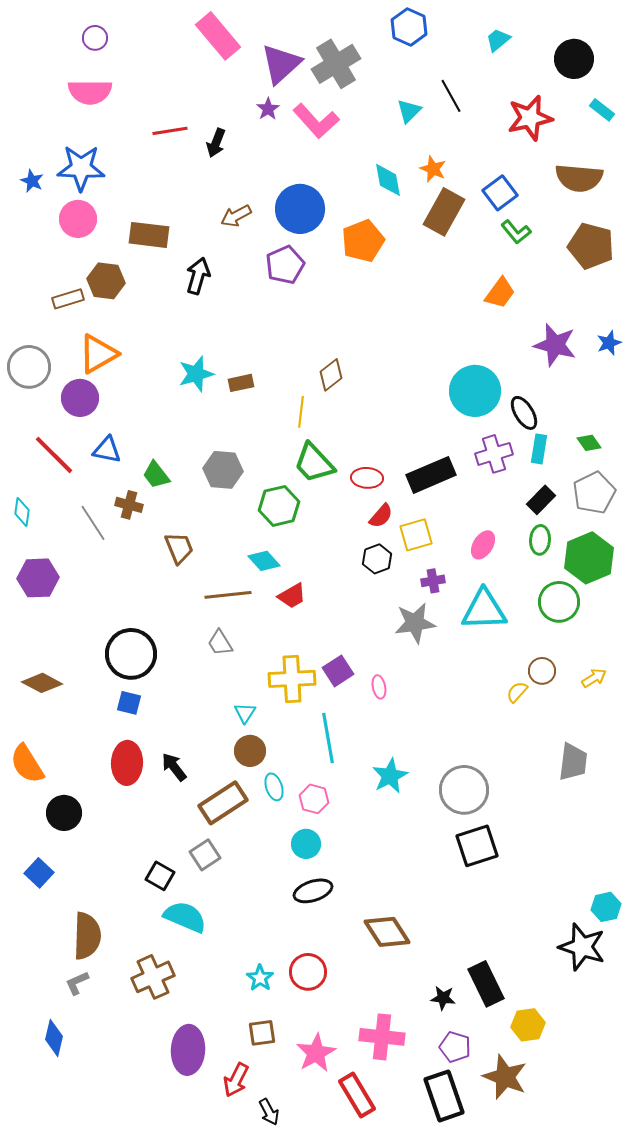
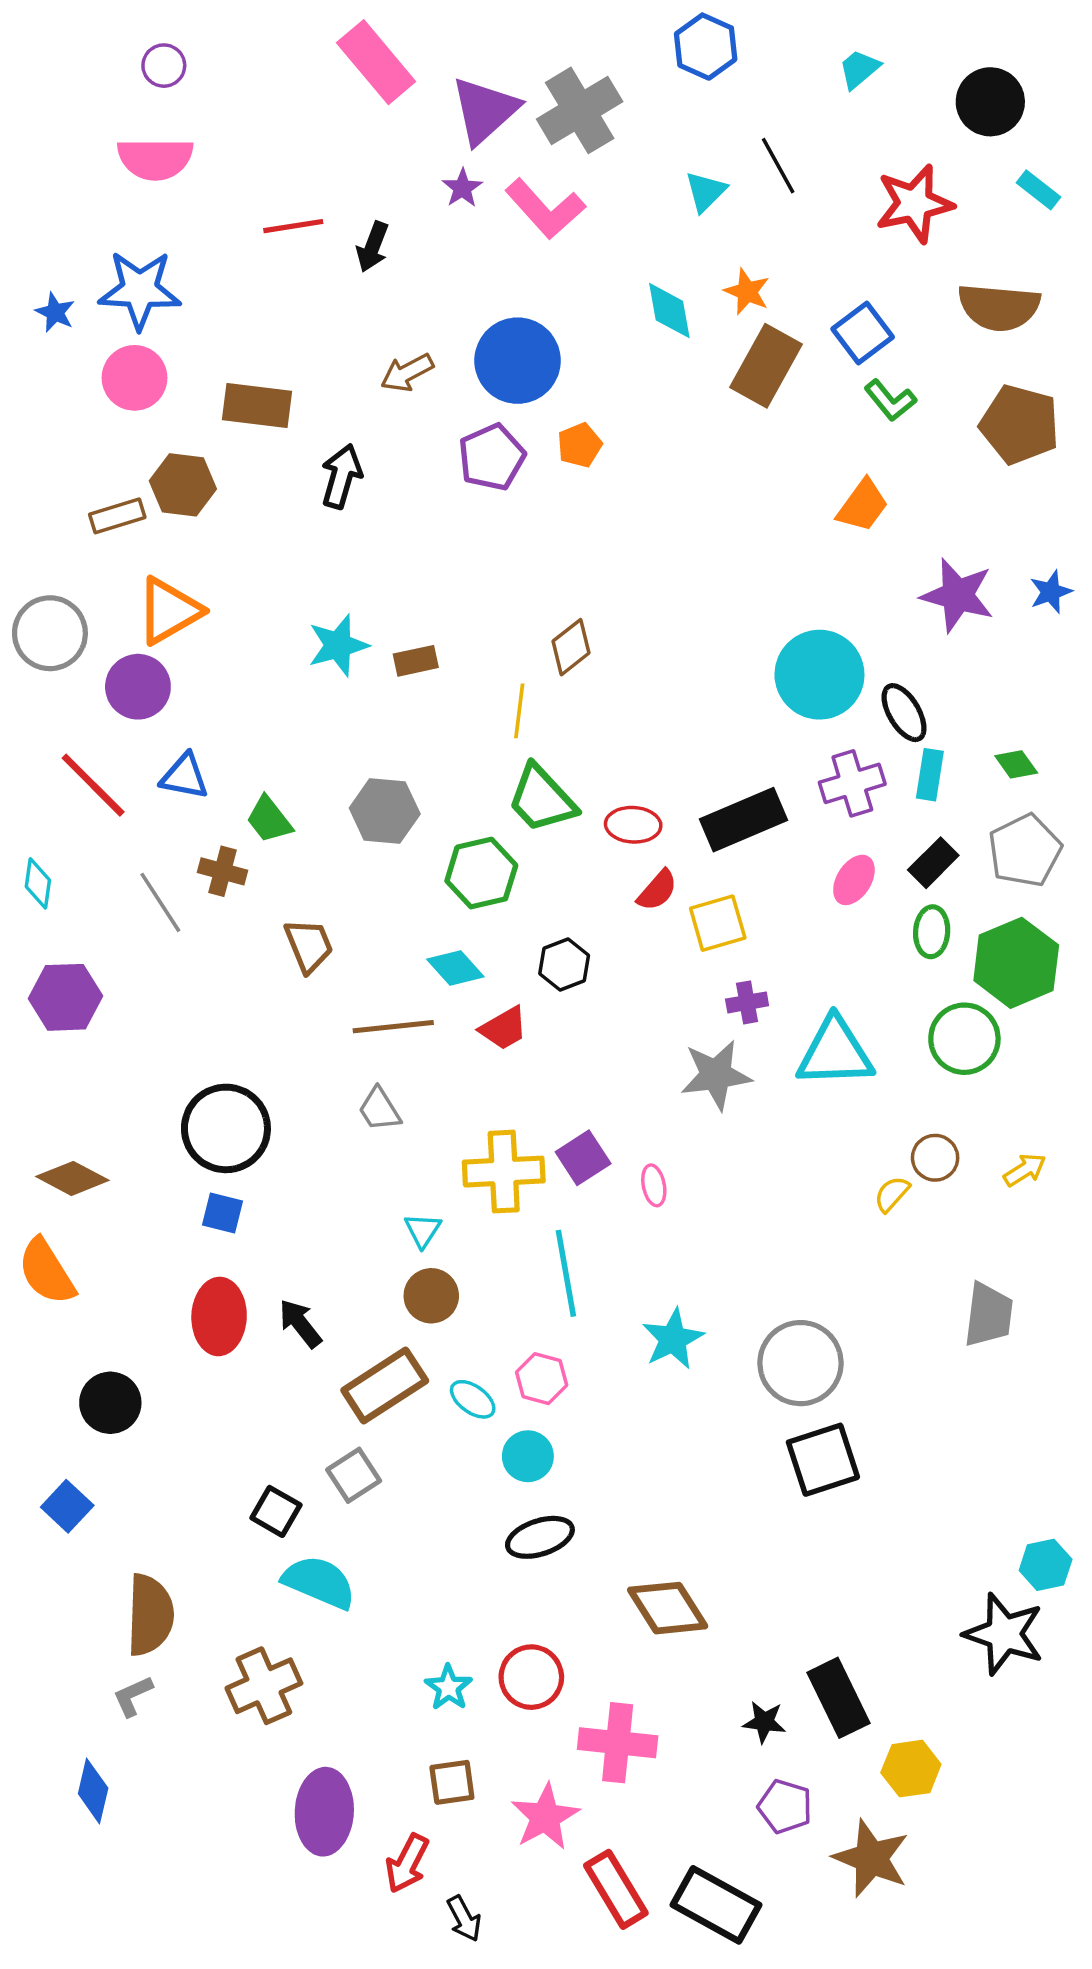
orange pentagon: (363, 241) -> (580, 445), moved, size x0.6
pink ellipse: (483, 545) -> (854, 880), moved
black hexagon: (377, 559) -> (564, 965), moved
orange semicircle: (27, 764) -> (46, 1272), moved
cyan ellipse: (274, 787) -> (473, 1399), moved, turned -36
pink cross: (382, 1037) -> (618, 1743), moved
black rectangle: (444, 1096) -> (716, 1905), moved, turned -42

